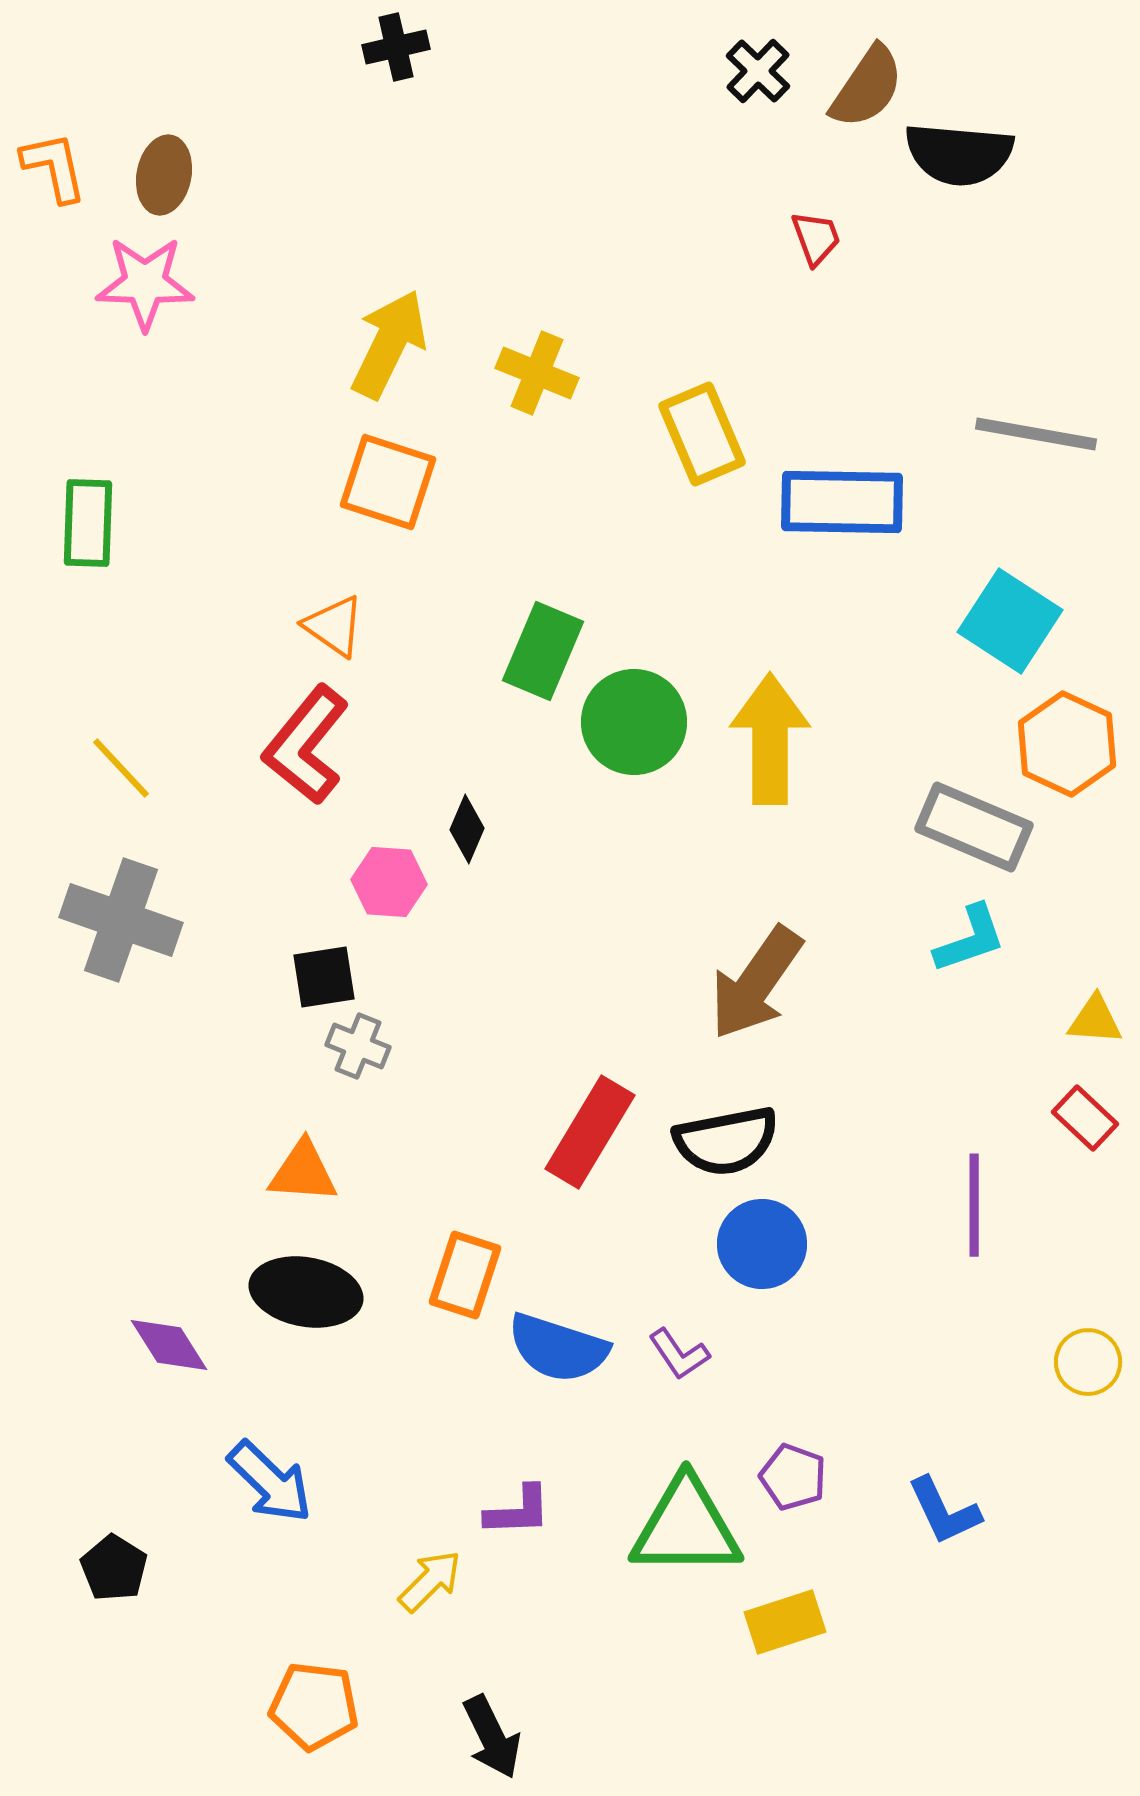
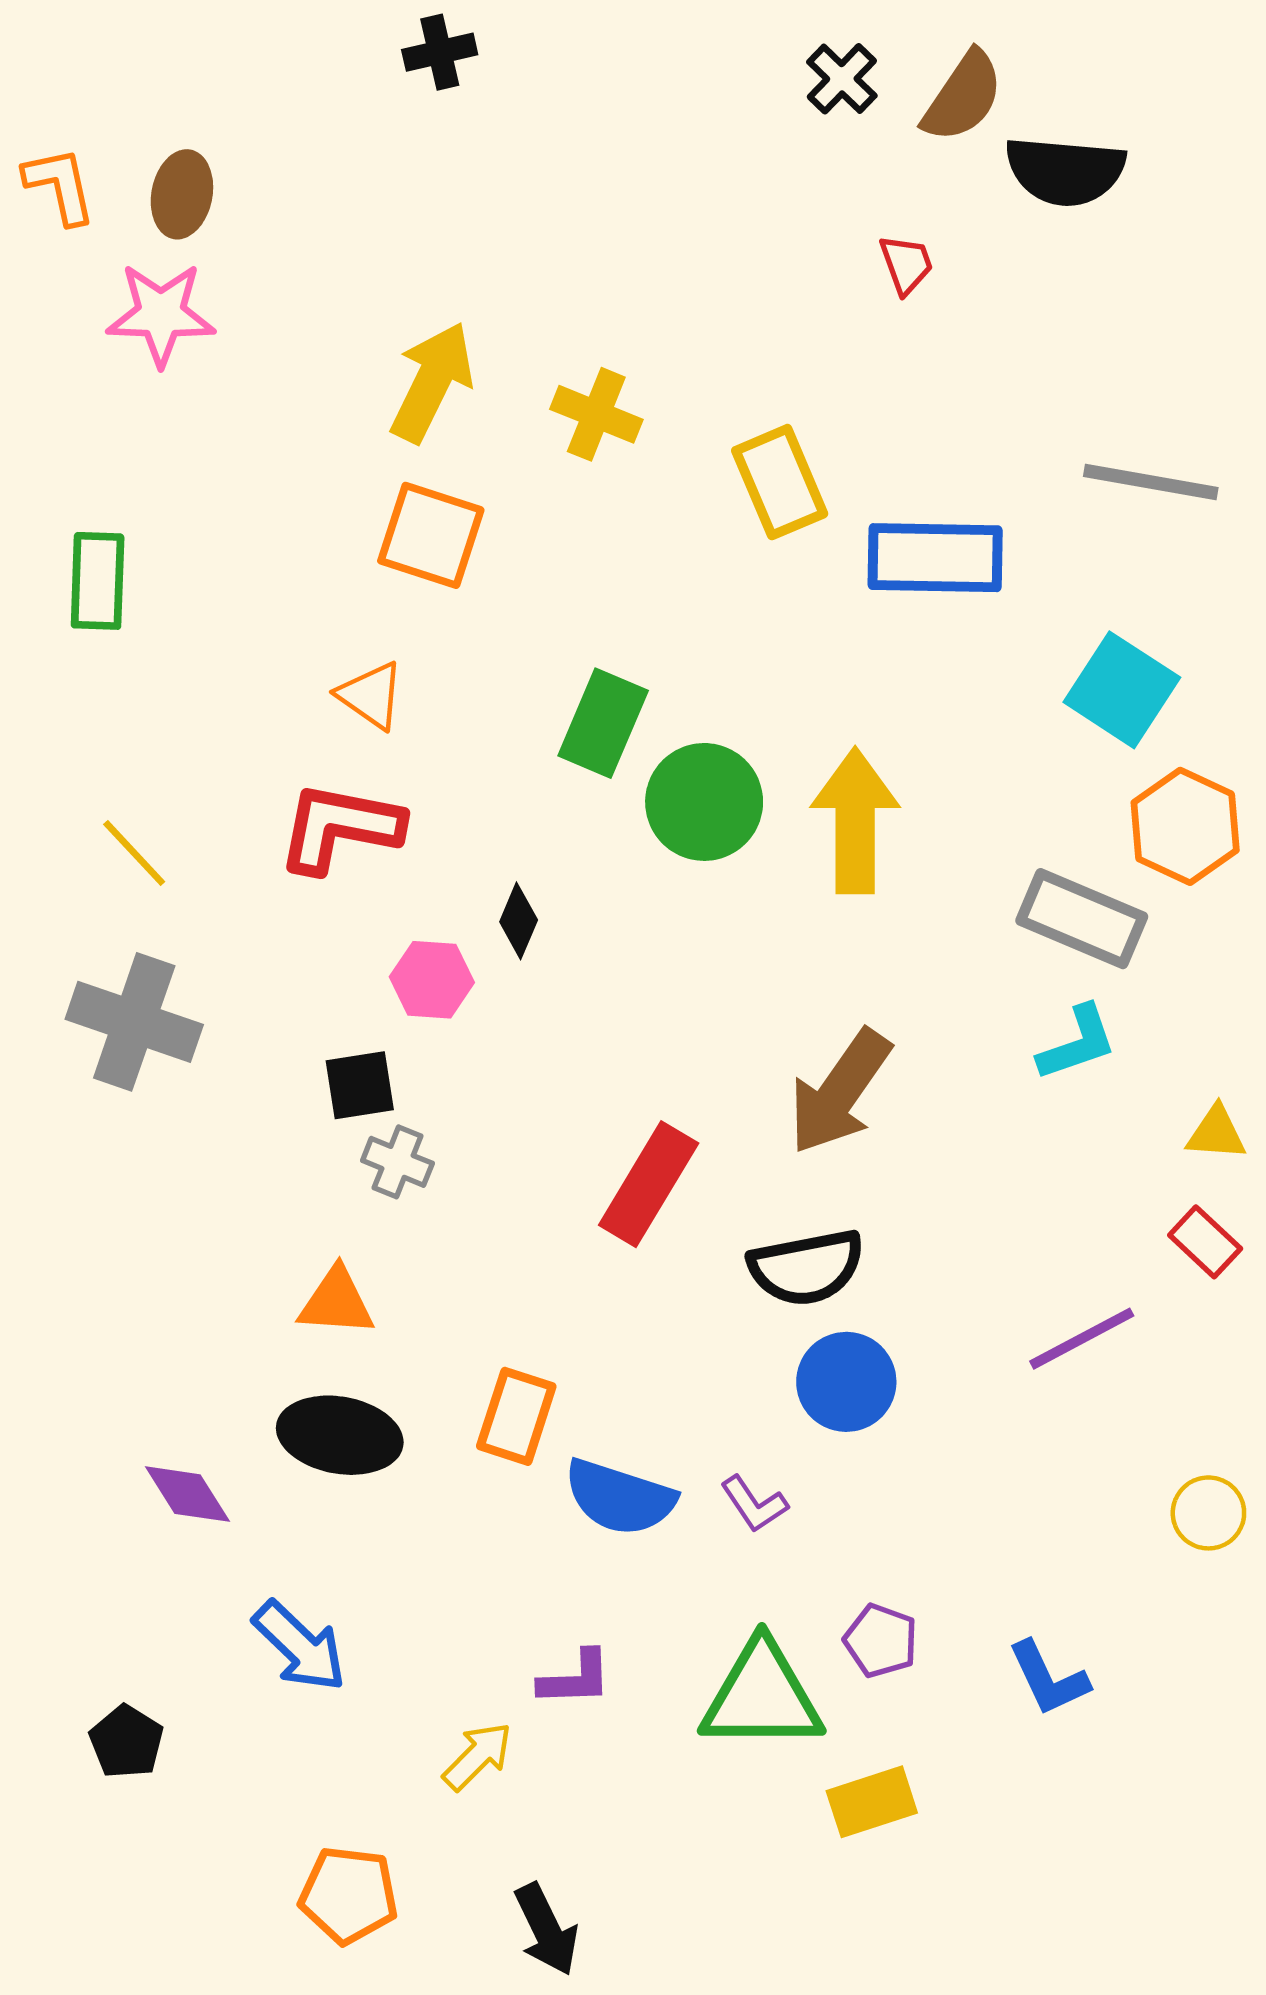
red L-shape: (306, 745) -> (340, 828), turned 62
red rectangle: (590, 1132) -> (649, 1184), moved
purple line: (974, 1205) -> (1082, 1339), turned 62

